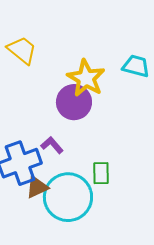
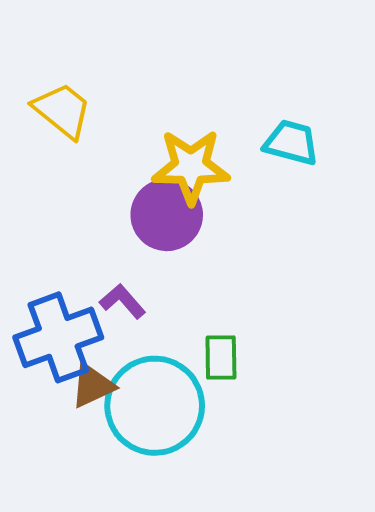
yellow star: (86, 78) -> (191, 167), turned -30

